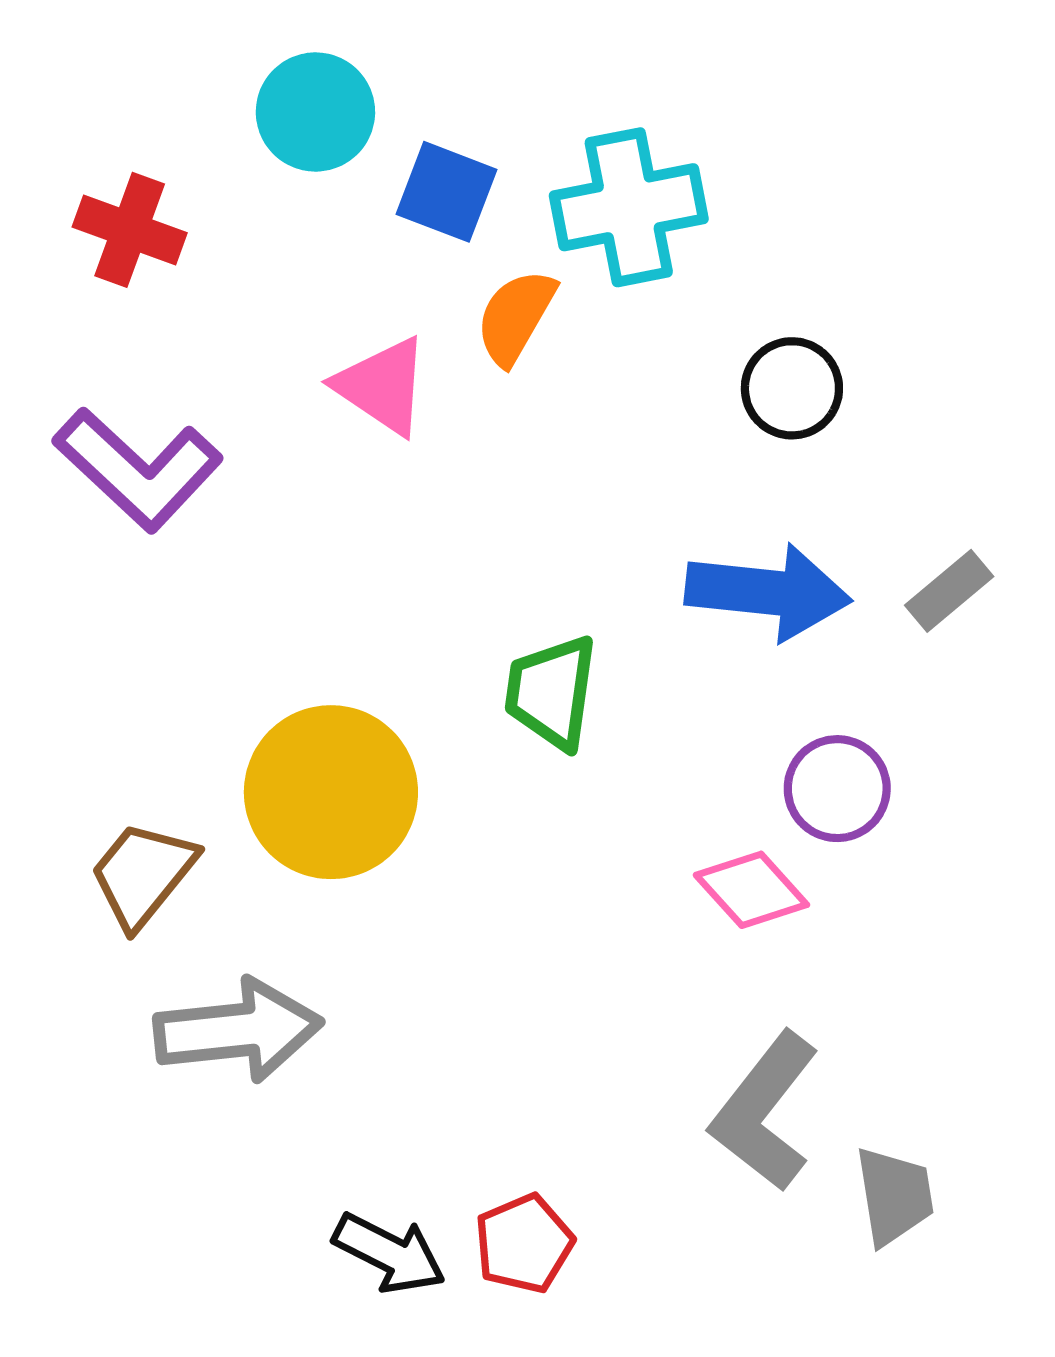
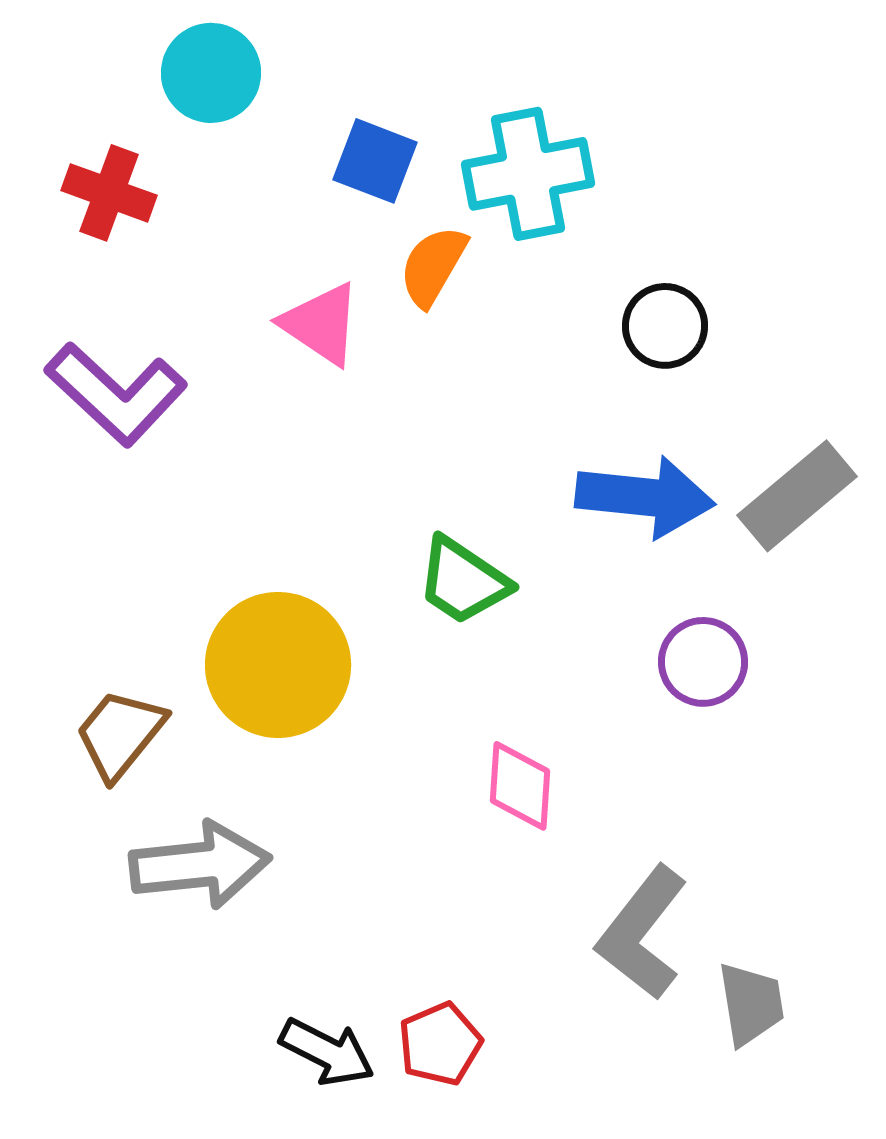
cyan circle: (315, 112) -> (211, 73), moved
gray rectangle: (949, 591) -> (797, 496), size x1.6
green trapezoid: (551, 692) -> (463, 581), turned -64
pink diamond: (751, 890) -> (520, 786), moved, turned 46

